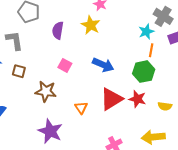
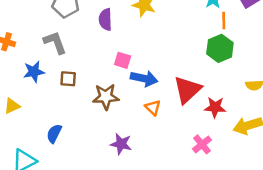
blue arrow: (103, 65) -> (144, 78), moved
red star: (137, 99) -> (215, 107), moved
purple star: (50, 131) -> (121, 144), size x0.7

